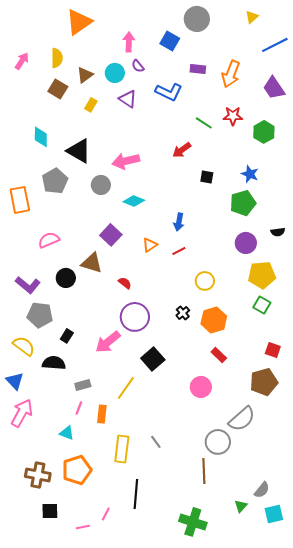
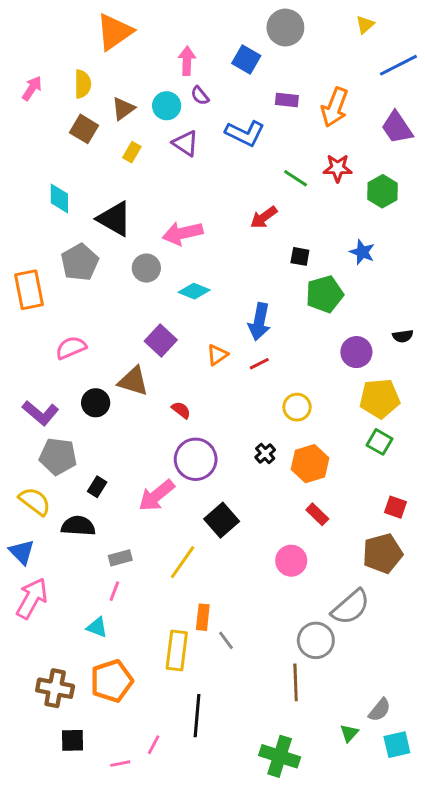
green pentagon: (243, 203) -> (325, 294), moved
blue arrow: (179, 222) -> (259, 322), size x1.4
orange rectangle: (102, 414) -> (203, 617), moved

